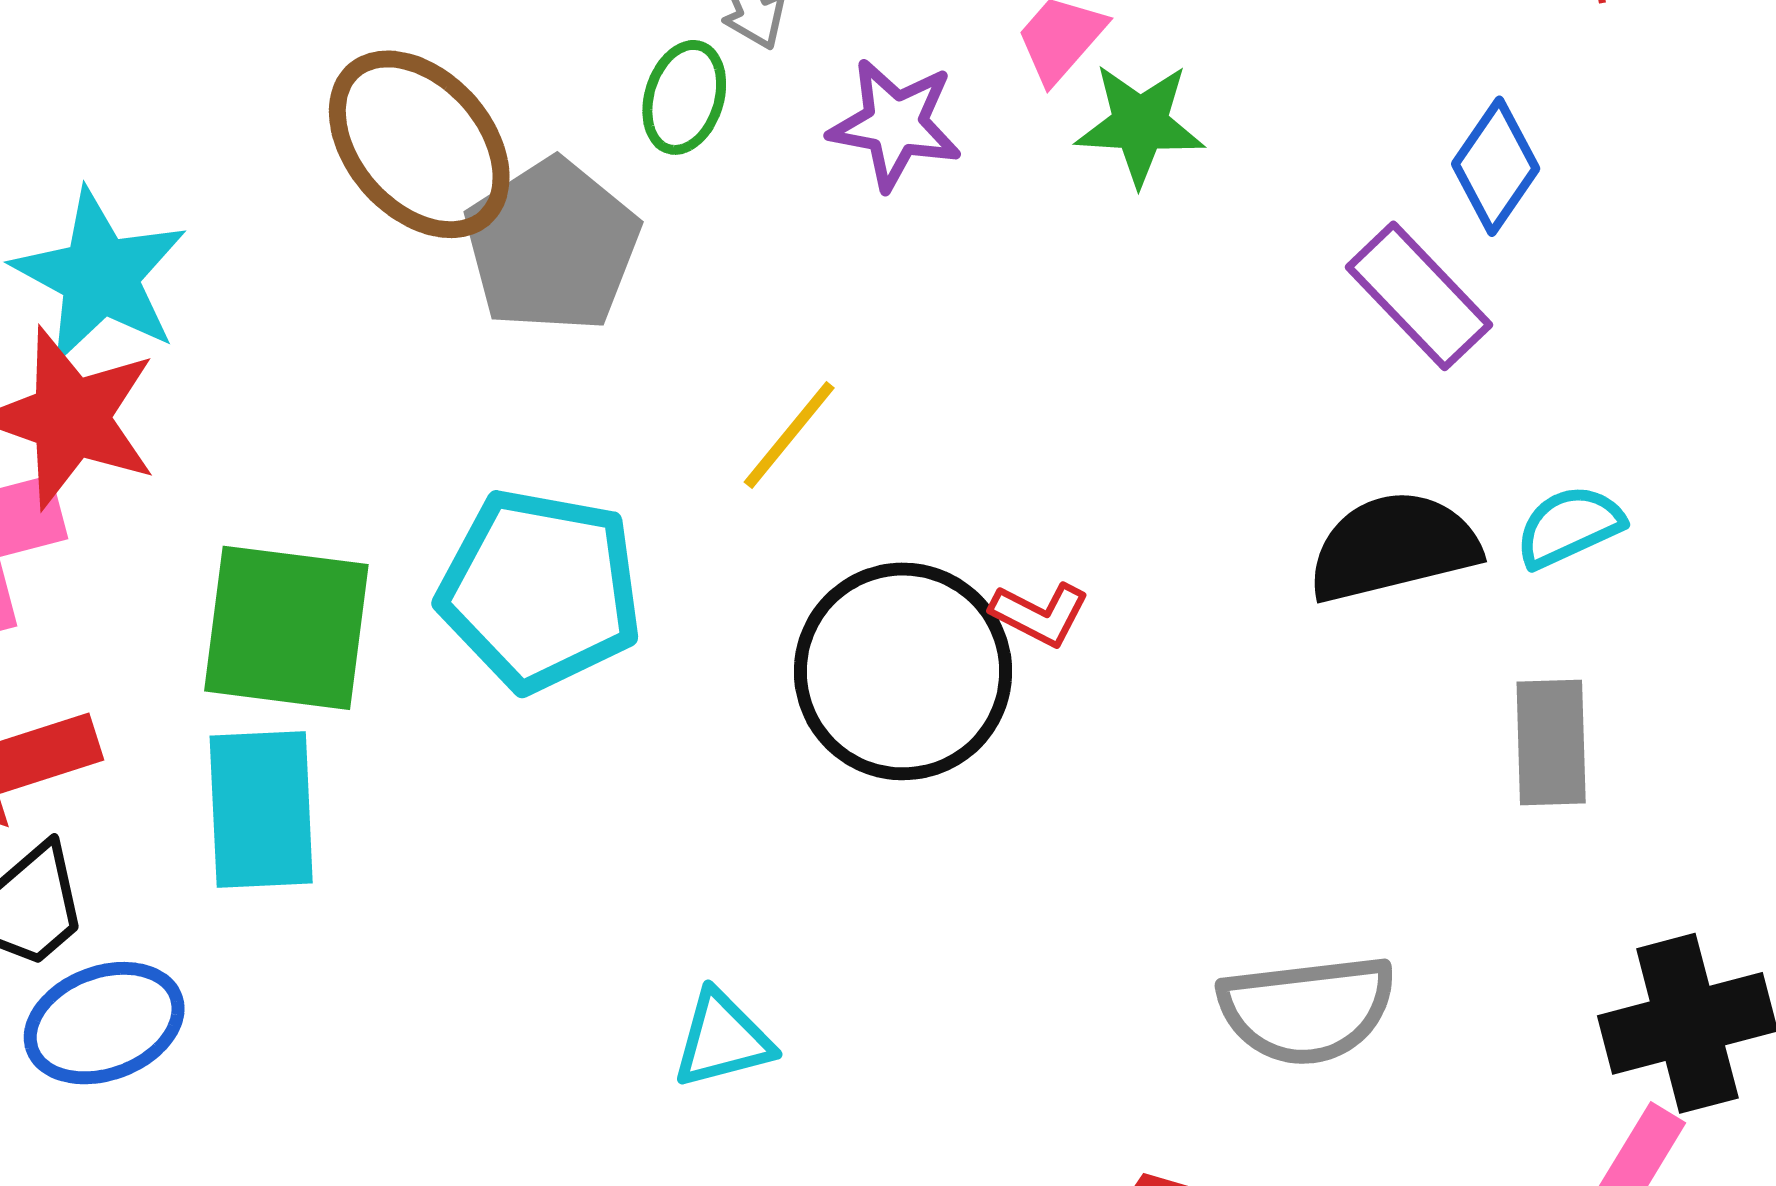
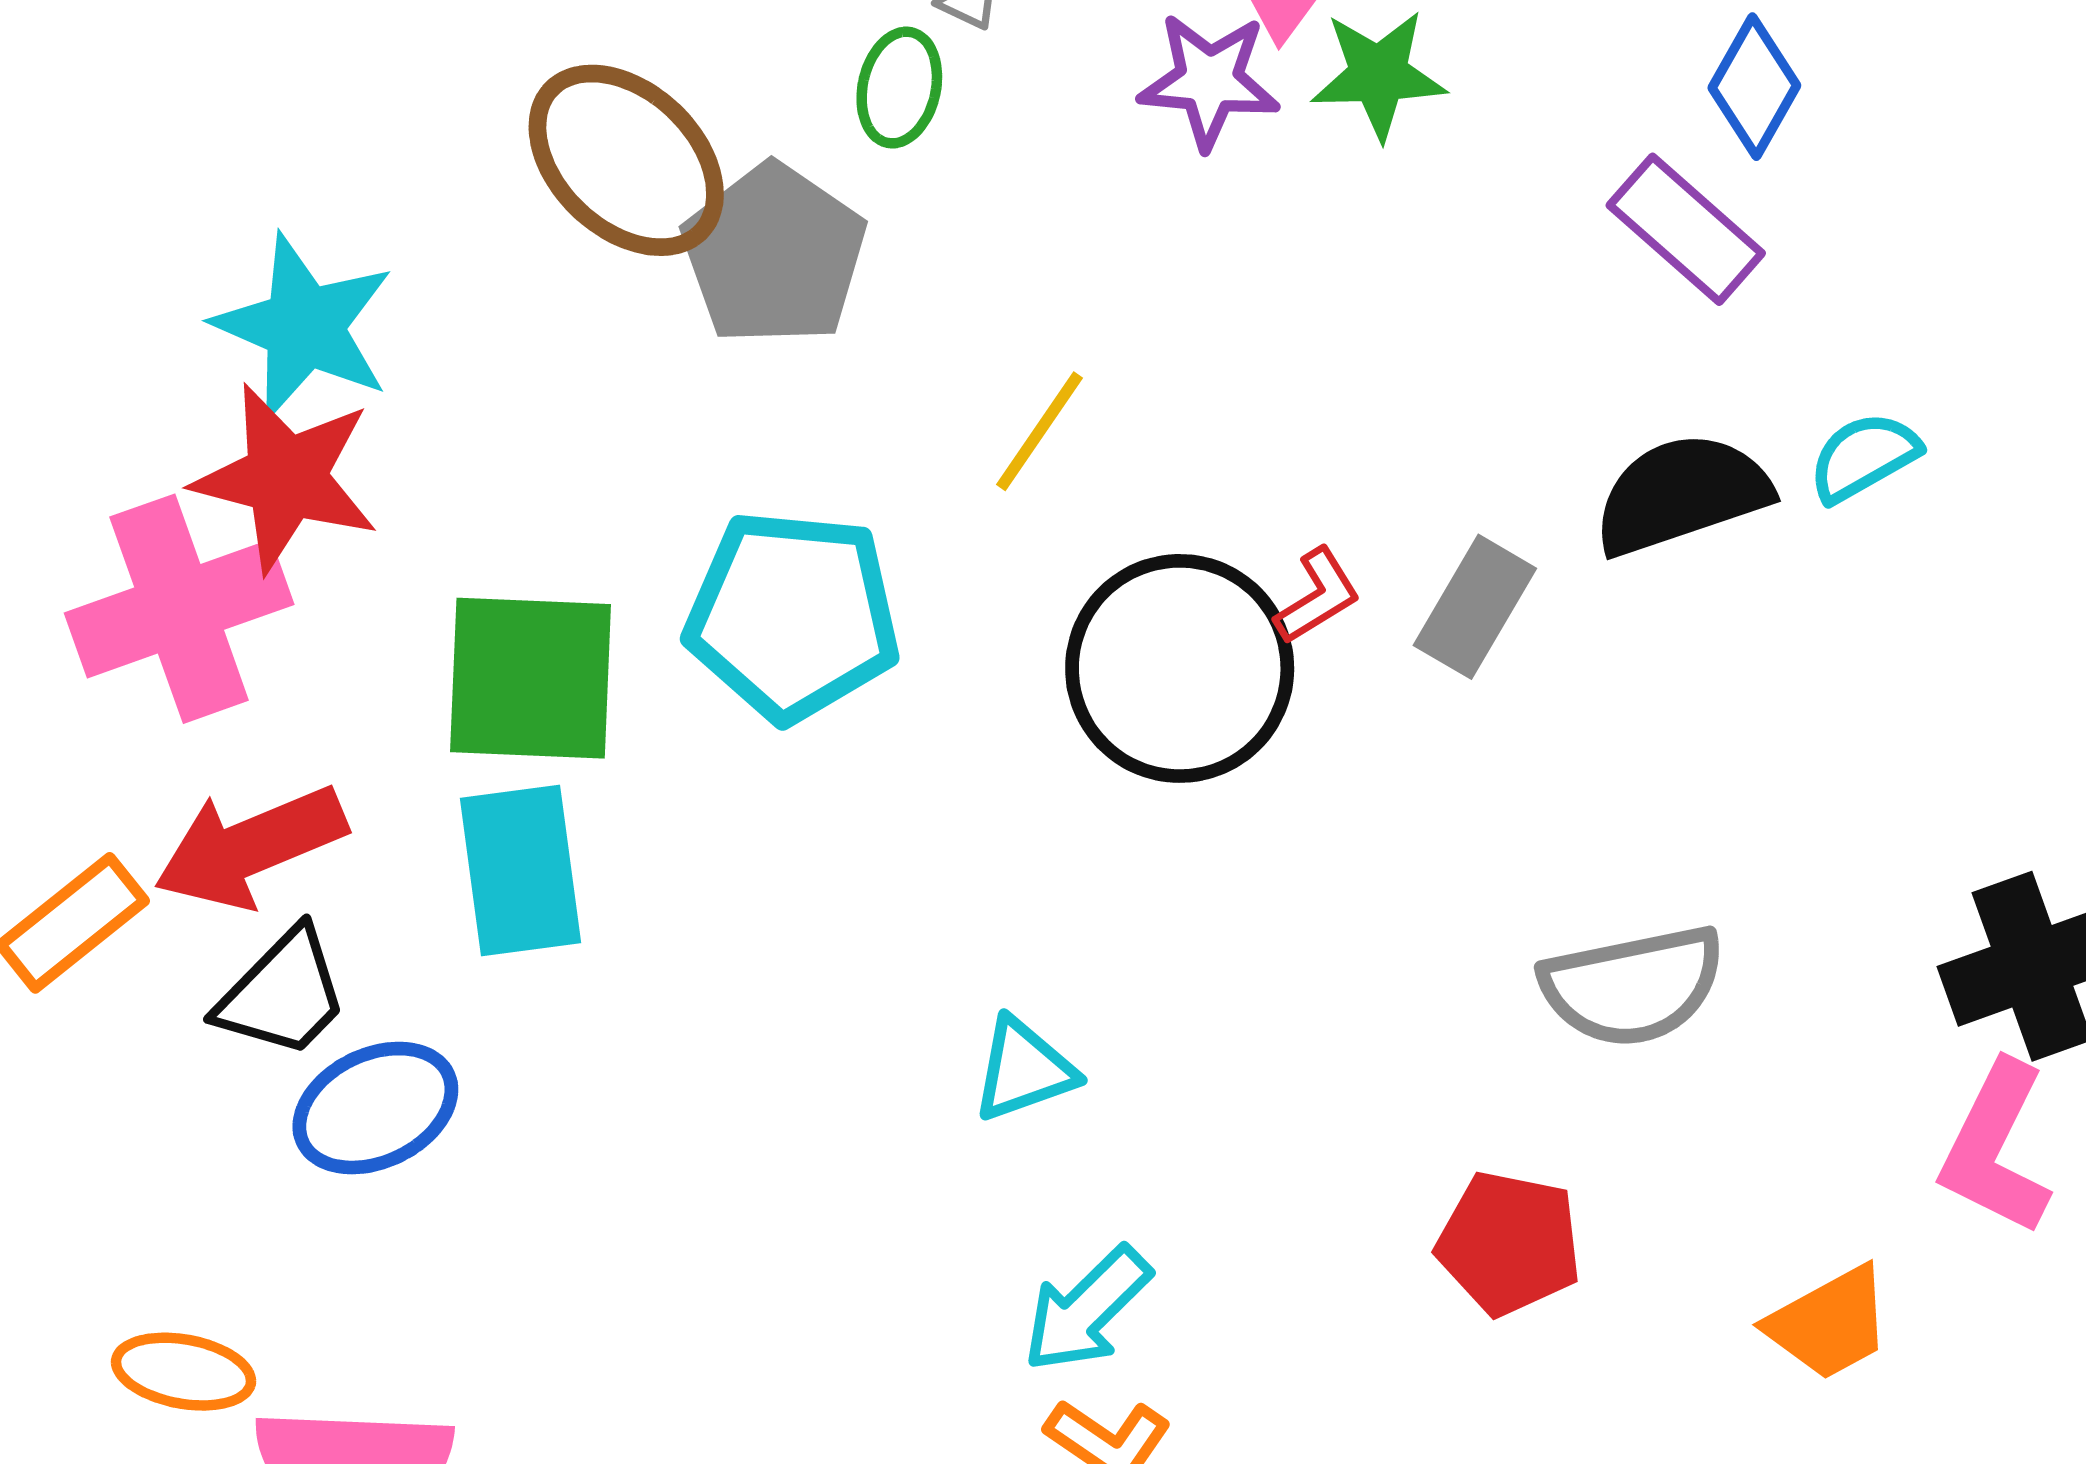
purple star: (895, 124) -> (1209, 81), moved
red L-shape: (1040, 614) -> (1318, 596), turned -54
gray rectangle: (1551, 743) -> (1475, 607), moved, turned 37

